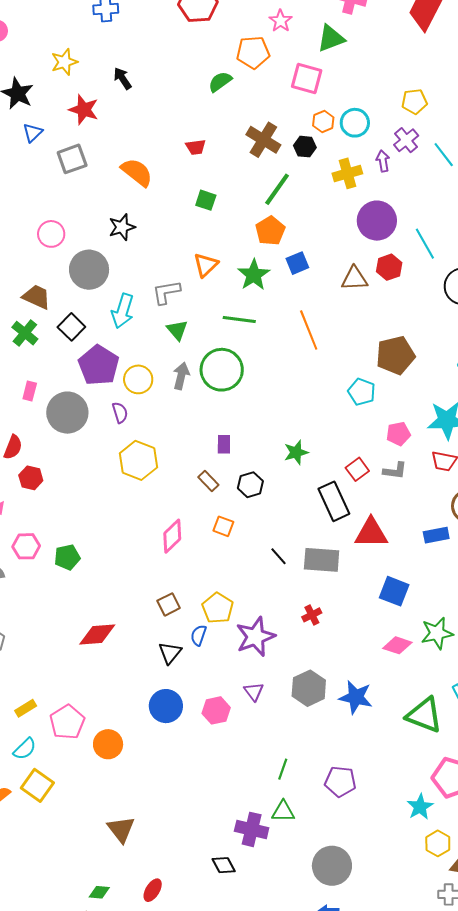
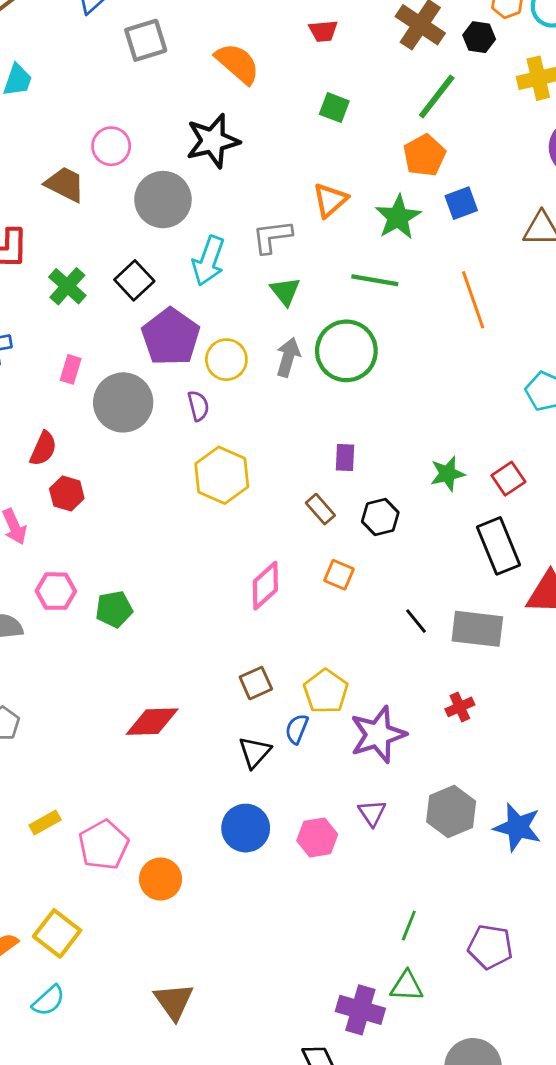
black star: (122, 227) -> (213, 141), size x1.4
brown trapezoid: (37, 297) -> (65, 184), moved
red square: (357, 469) -> (508, 479), moved
cyan semicircle: (25, 749) -> (49, 1001), moved

